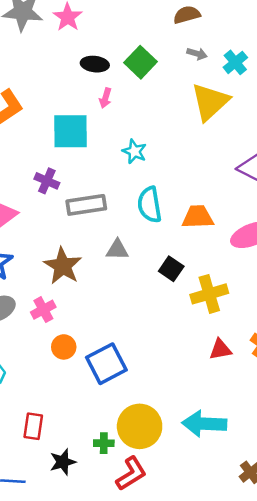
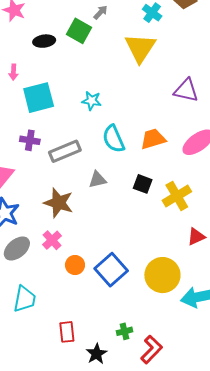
gray arrow: (197, 54) -> (100, 12), moved, turned -49
pink arrow: (105, 98) -> (13, 72), moved
yellow circle: (140, 426) -> (162, 275), moved

